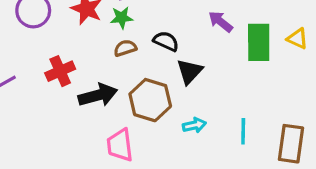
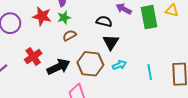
black semicircle: (166, 41) -> (104, 21), moved
cyan arrow: (194, 125) -> (119, 65), moved

